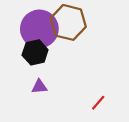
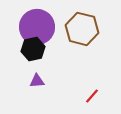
brown hexagon: (68, 22) -> (82, 29), moved

